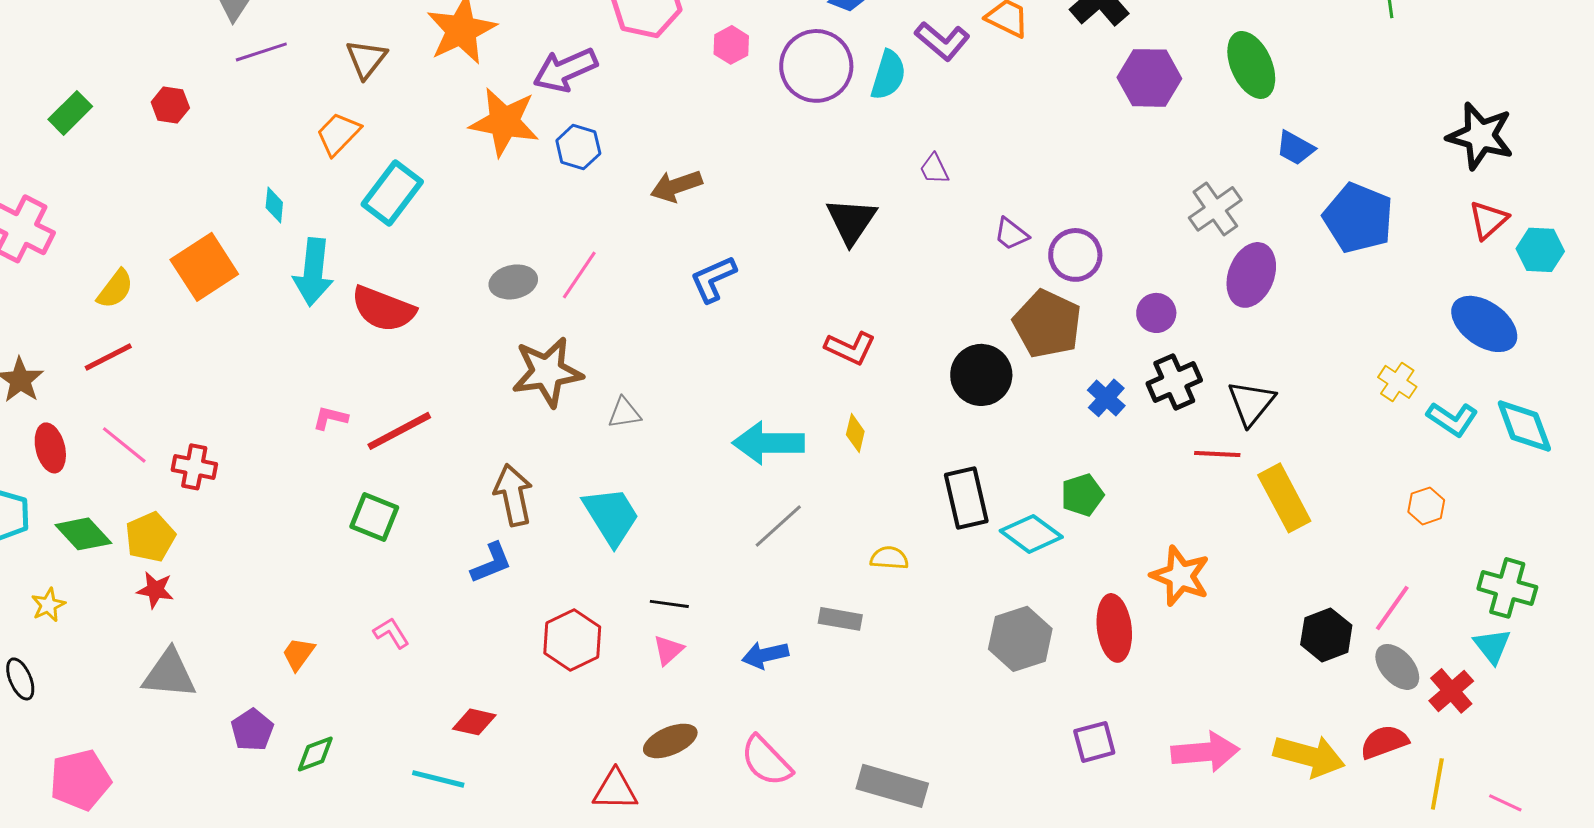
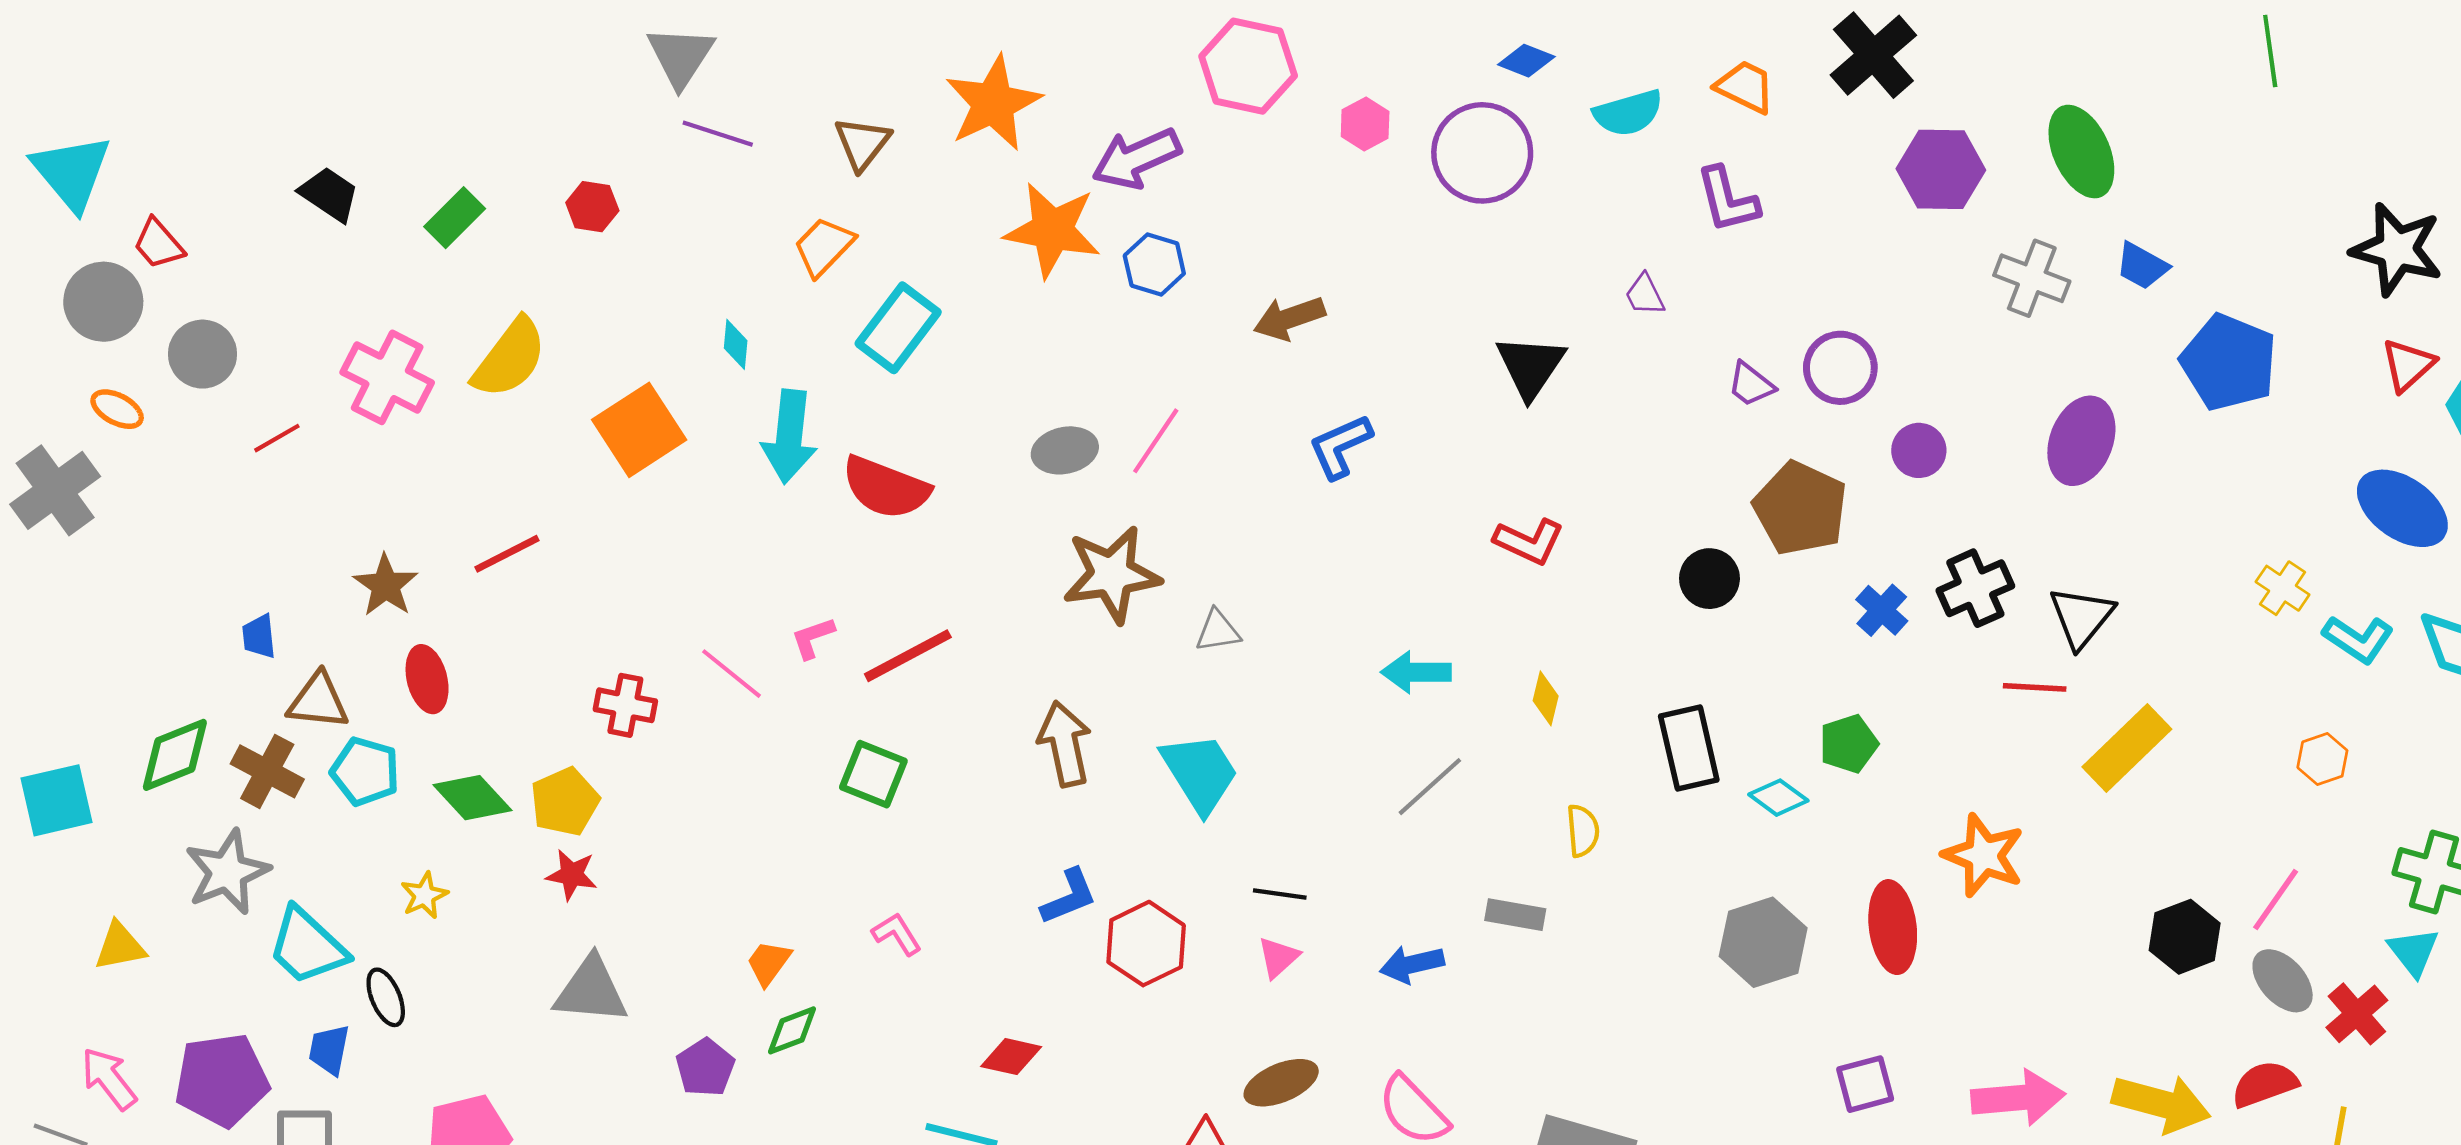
purple L-shape: (942, 41) -> (1727, 200), moved, turned 36
purple line: (261, 52) -> (718, 134), turned 36
cyan semicircle: (888, 75) -> (1628, 113), moved, turned 57
gray cross: (1215, 209) -> (2032, 278), moved, turned -34
purple circle: (1075, 255) -> (1840, 368), moved
yellow semicircle: (115, 289) -> (510, 358), moved, size x1.5
purple circle: (1156, 313) -> (1919, 450), moved
black circle: (981, 375) -> (1709, 579), size x0.7
pink L-shape: (330, 418) -> (813, 638), turned -33
yellow diamond: (855, 433) -> (1546, 698), moved
cyan arrow: (768, 443) -> (1416, 672), size x0.7
pink line: (124, 445) -> (731, 674), moved
yellow rectangle: (1284, 498) -> (2127, 748), turned 74
cyan diamond: (1031, 534) -> (1778, 798), size x0.7
yellow semicircle: (889, 558) -> (1583, 831), turned 81
blue L-shape: (491, 563) -> (1069, 897), moved
green diamond: (315, 754) -> (792, 1030), moved

